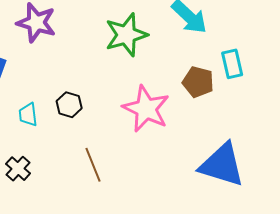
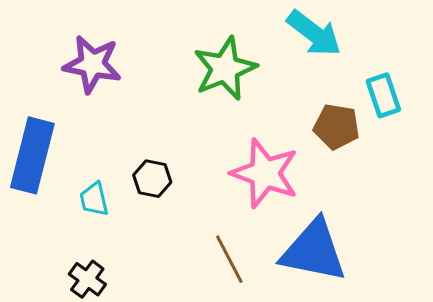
brown line: (93, 165) -> (229, 259), moved
blue triangle: (222, 165) -> (314, 251), moved

